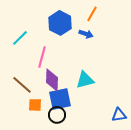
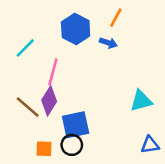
purple diamond: (52, 80) -> (49, 101), moved, turned 30
cyan triangle: (85, 80) -> (141, 101), moved
orange square: (35, 105) -> (44, 149), moved

